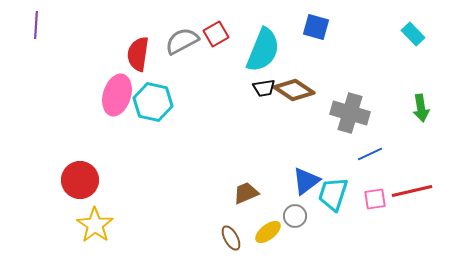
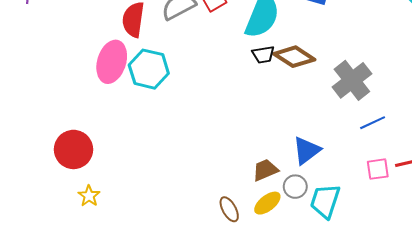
gray cross: (350, 113) -> (352, 80), turned 36
brown trapezoid: (246, 193) -> (265, 170), moved
cyan trapezoid: (333, 194) -> (325, 201), moved
yellow star: (95, 225) -> (89, 196), size x0.6

